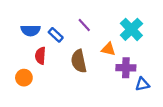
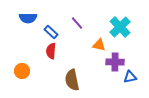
blue semicircle: (31, 30) -> (28, 18), moved
red semicircle: (40, 56) -> (51, 51), moved
brown semicircle: (79, 61) -> (72, 80), moved

